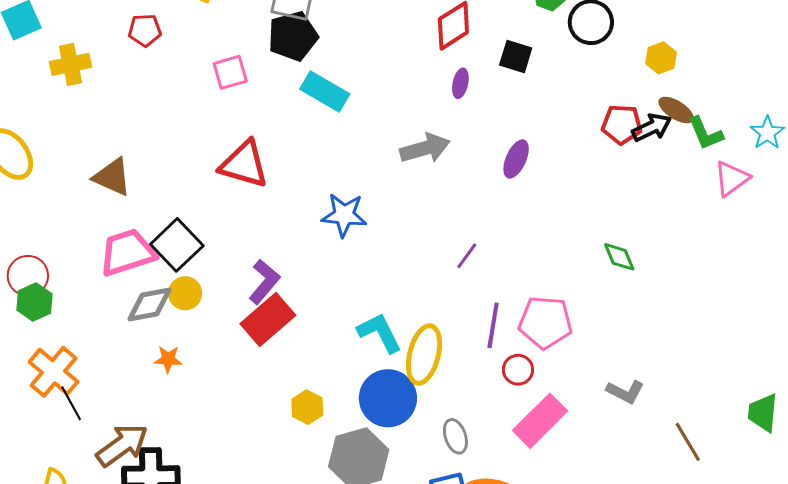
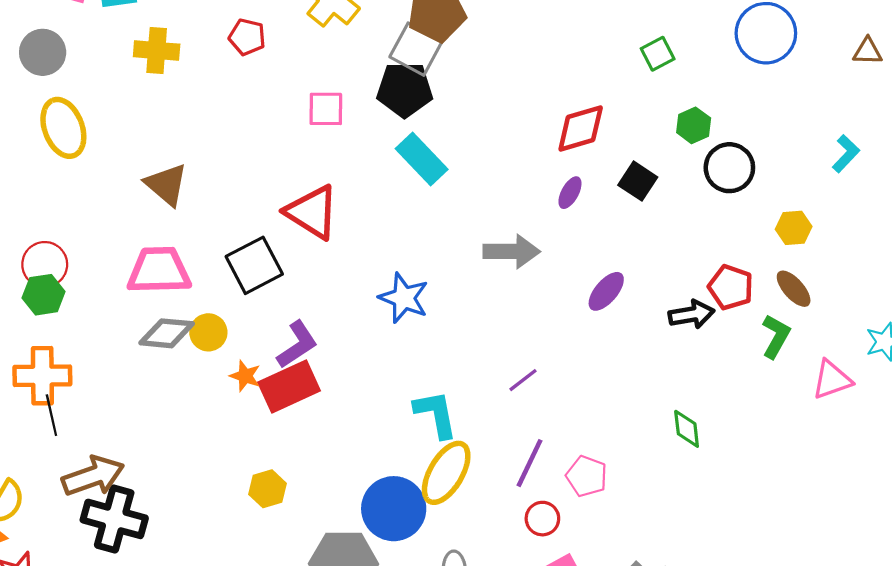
black arrow: (652, 127) -> (692, 314), moved
green L-shape: (705, 133) -> (776, 336), moved, turned -144
black square: (177, 245) -> (254, 265), moved
pink pentagon: (545, 322) -> (587, 476), size x0.7
cyan L-shape: (380, 333) -> (436, 414), moved
orange star: (168, 359) -> (245, 376), moved
orange cross: (54, 372) -> (42, 376), turned 33
yellow hexagon: (307, 407) -> (267, 489), moved

